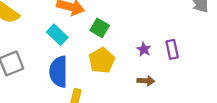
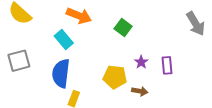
green square: (100, 28) -> (123, 28), moved
yellow pentagon: (102, 60) -> (115, 77), moved, turned 30

